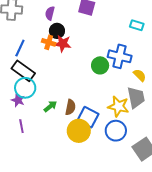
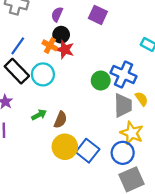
cyan circle: (25, 88) -> (43, 74), moved
gray trapezoid: (136, 97) -> (123, 105), moved
yellow star: (118, 106) -> (132, 133), moved
blue square: (88, 117) -> (88, 151), moved
blue circle: (116, 131) -> (123, 153), moved

